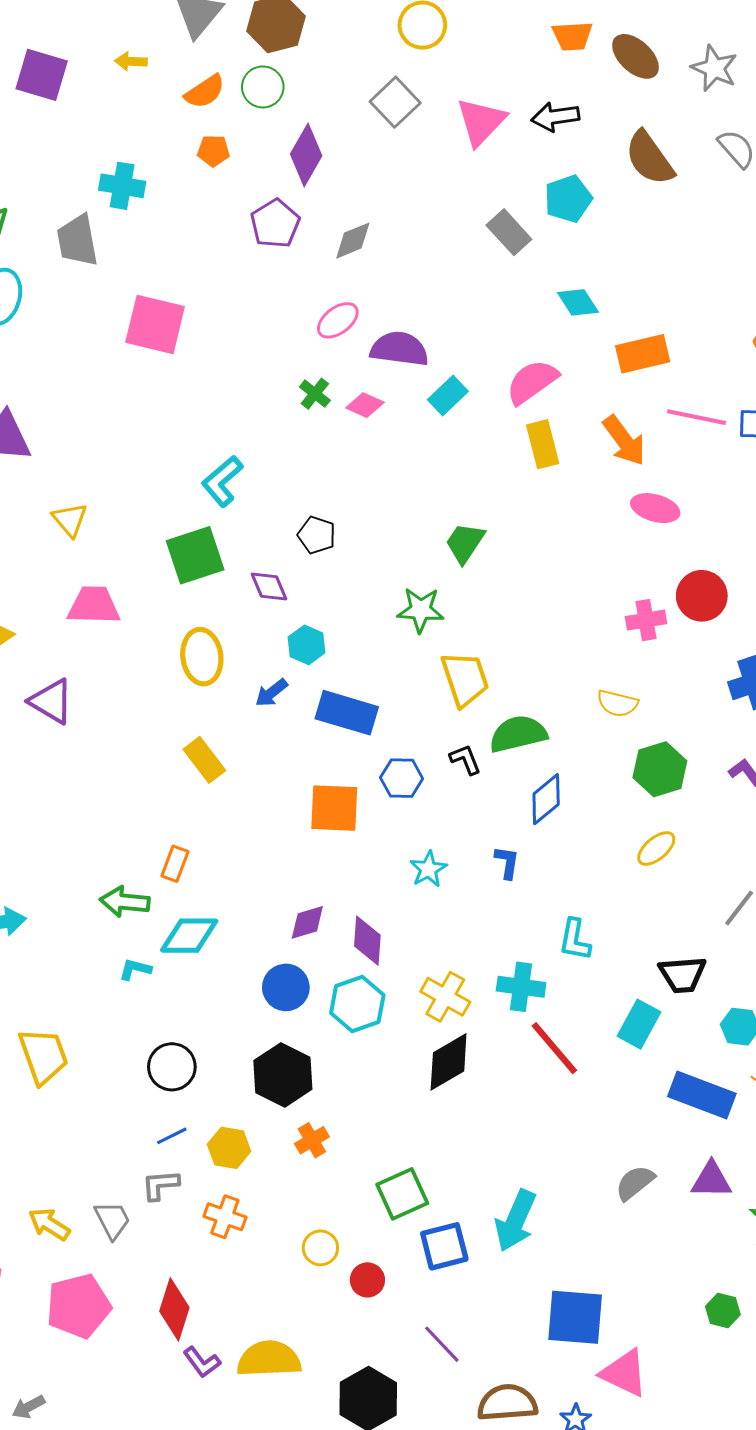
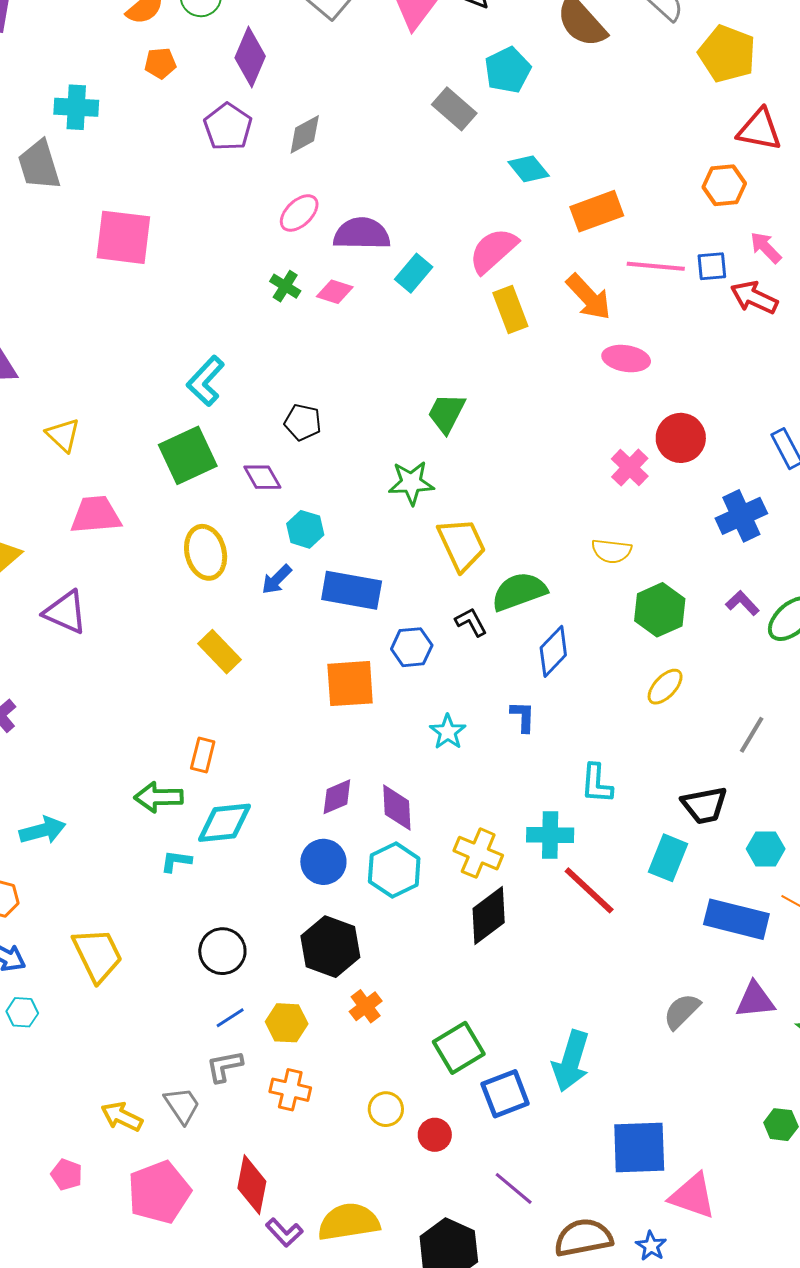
pink cross: (646, 620) -> (630, 468), turned -30

